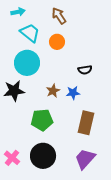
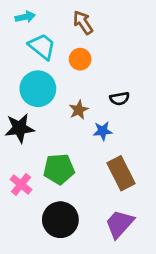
brown star: (53, 91) -> (79, 110), moved
brown rectangle: (86, 123) -> (121, 173), turned -40
pink cross: (12, 158) -> (21, 184), moved

